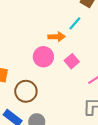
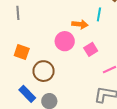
cyan line: (75, 23) -> (99, 14), turned -40

